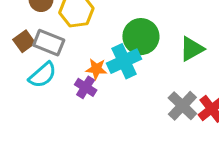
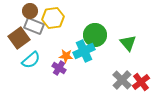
brown square: (24, 41) -> (19, 38), size x1.5
gray rectangle: (49, 43) -> (34, 26), moved
green triangle: (192, 49) -> (128, 43), turned -42

